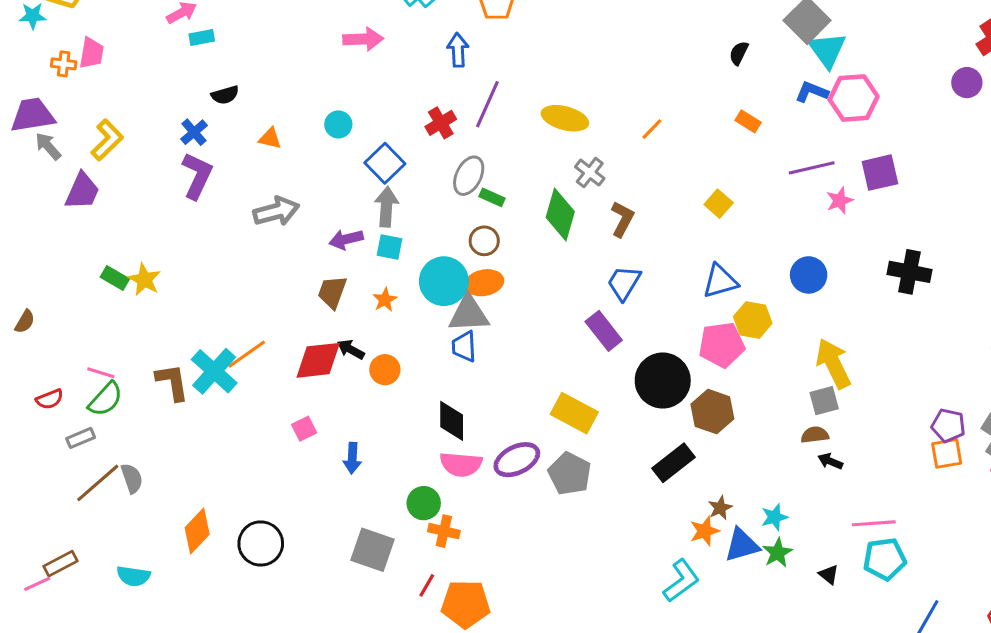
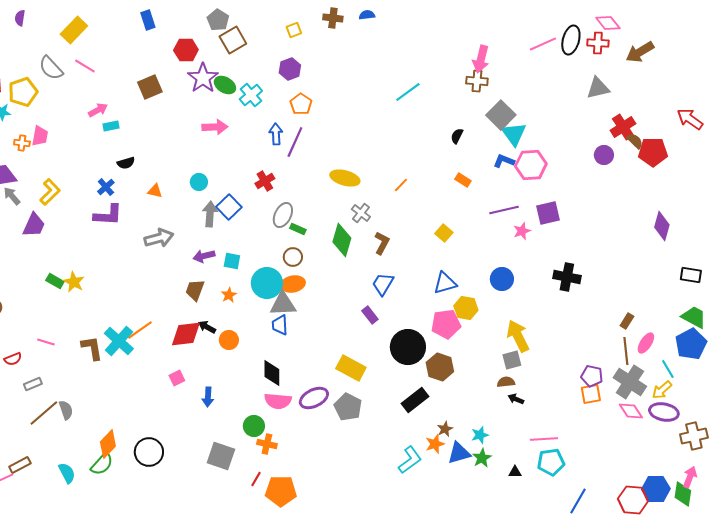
purple line: (487, 104) -> (295, 142), moved
purple L-shape: (197, 176) -> (108, 215), turned 68
gray arrow: (386, 207) -> (210, 214), moved
purple rectangle: (604, 331) -> (370, 315), size x0.7
green semicircle: (106, 399) -> (102, 464), moved
black triangle: (829, 575) -> (515, 472), turned -40
cyan semicircle: (133, 576) -> (67, 473), turned -125
cyan L-shape: (681, 581) -> (410, 460), moved

